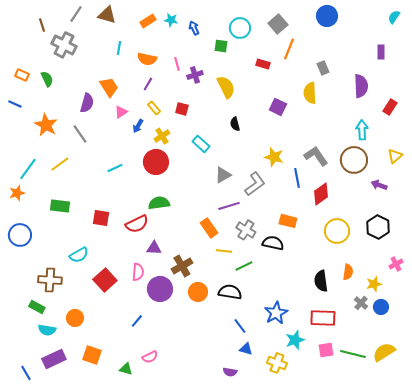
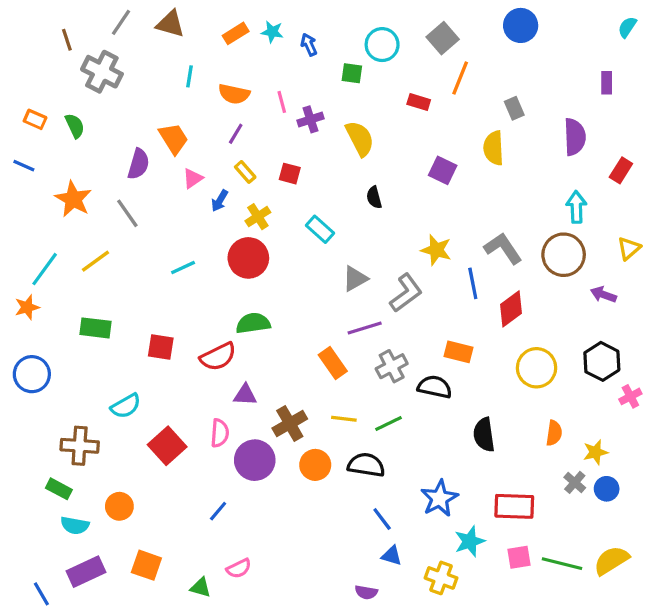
gray cross: (246, 230) -> (392, 366), turned 30
yellow line: (224, 251) -> (344, 419), moved
pink cross: (396, 264) -> (630, 396), moved
black semicircle: (321, 281) -> (484, 435), moved

